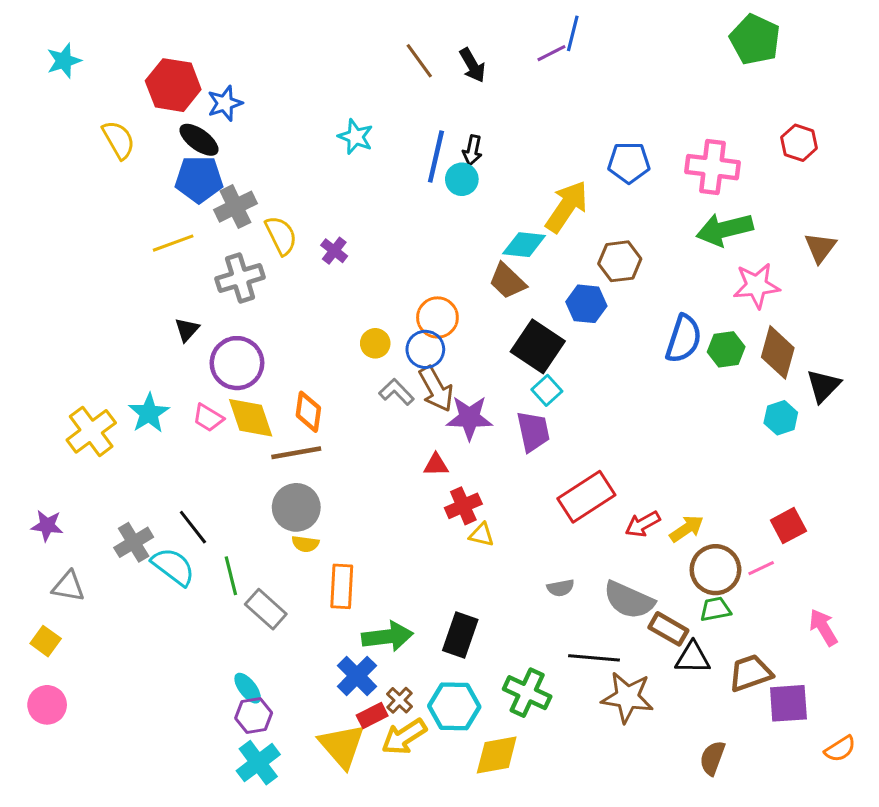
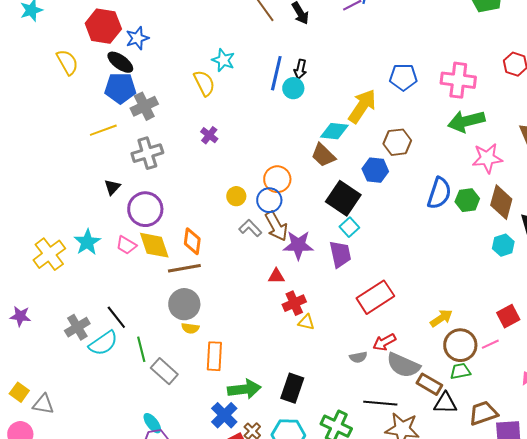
yellow semicircle: (281, 235) -> (204, 83), moved
red arrow: (643, 524) -> (384, 342), moved
cyan semicircle: (173, 567) -> (103, 343), turned 108
gray triangle: (68, 586) -> (43, 404), moved

